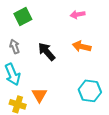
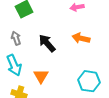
orange triangle: (39, 95) -> (41, 76), moved

